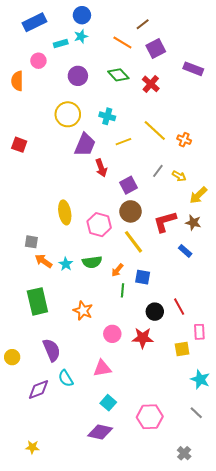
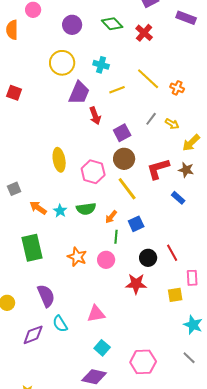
gray square: (31, 242) -> (14, 189), moved, turned -32
blue square: (143, 277) -> (136, 224), turned -35
pink circle: (112, 334) -> (106, 260), moved

